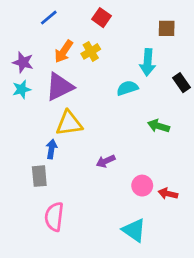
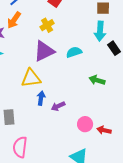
orange arrow: (64, 51) -> (14, 20), moved
cyan arrow: (148, 62) -> (100, 31), moved
purple triangle: (60, 87) -> (44, 51), moved
blue arrow: (51, 149) -> (41, 98), moved

